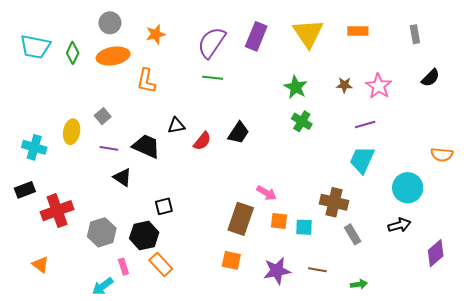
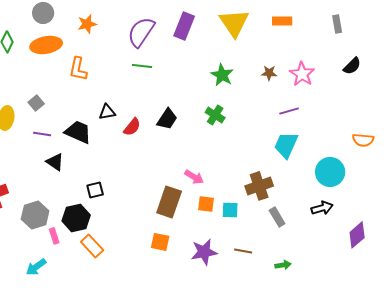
green cross: (302, 121) -> (215, 115), moved
brown cross: (334, 202) -> (259, 186), turned -32
pink rectangle: (123, 267) -> (54, 236), moved

